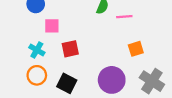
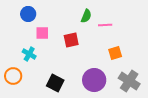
red square: (70, 49) -> (71, 40), moved
orange circle: (37, 75) -> (13, 76), moved

